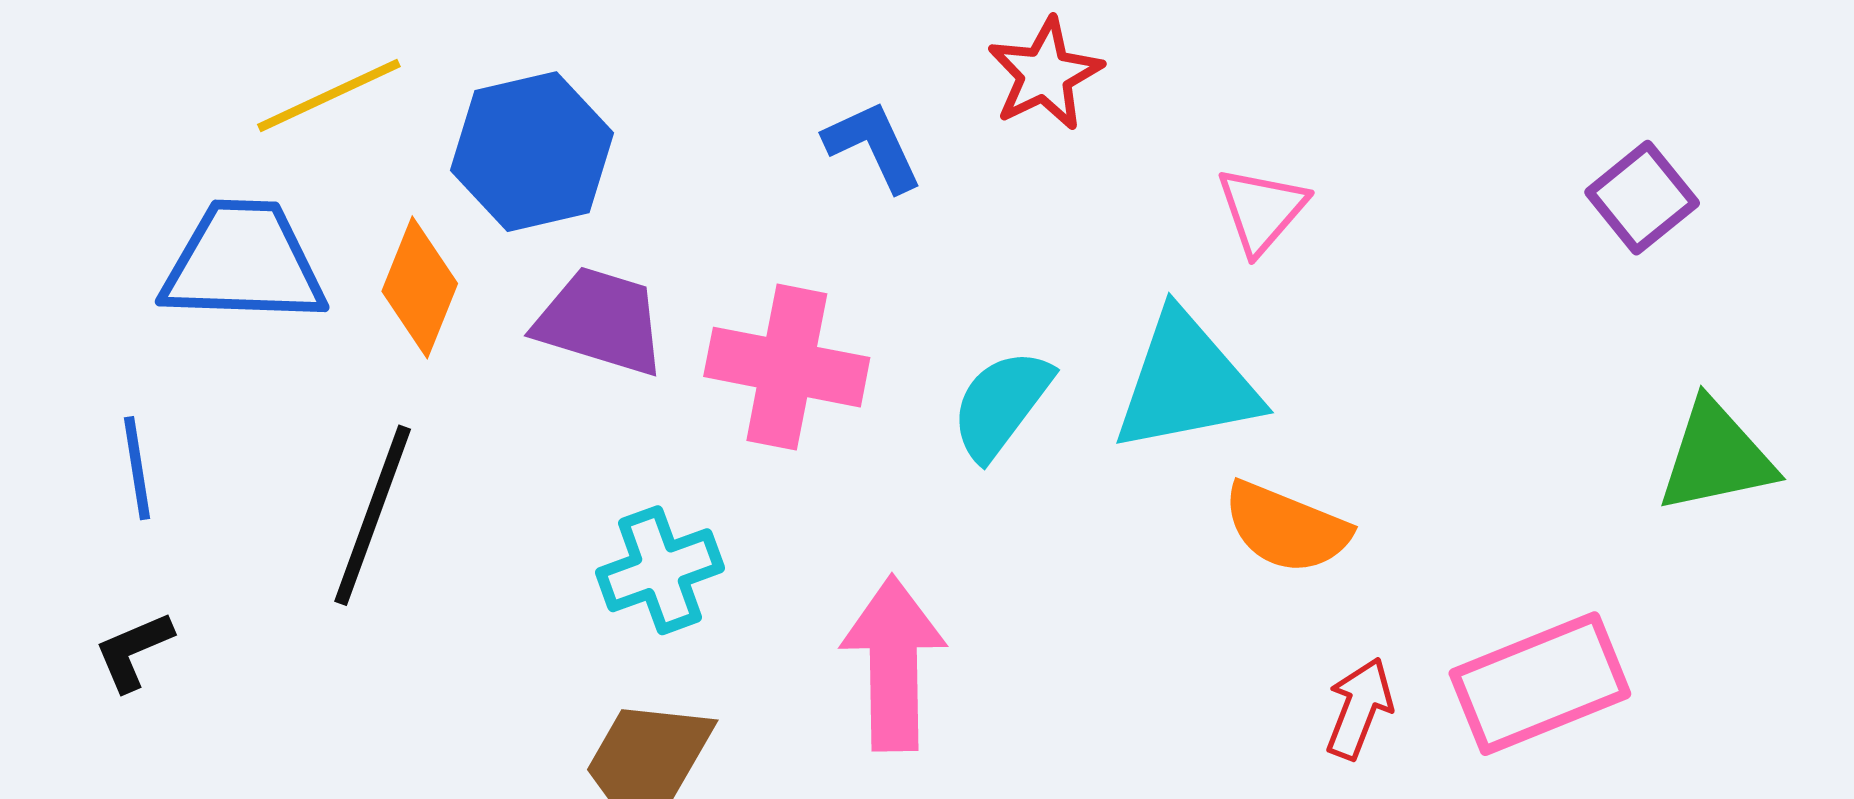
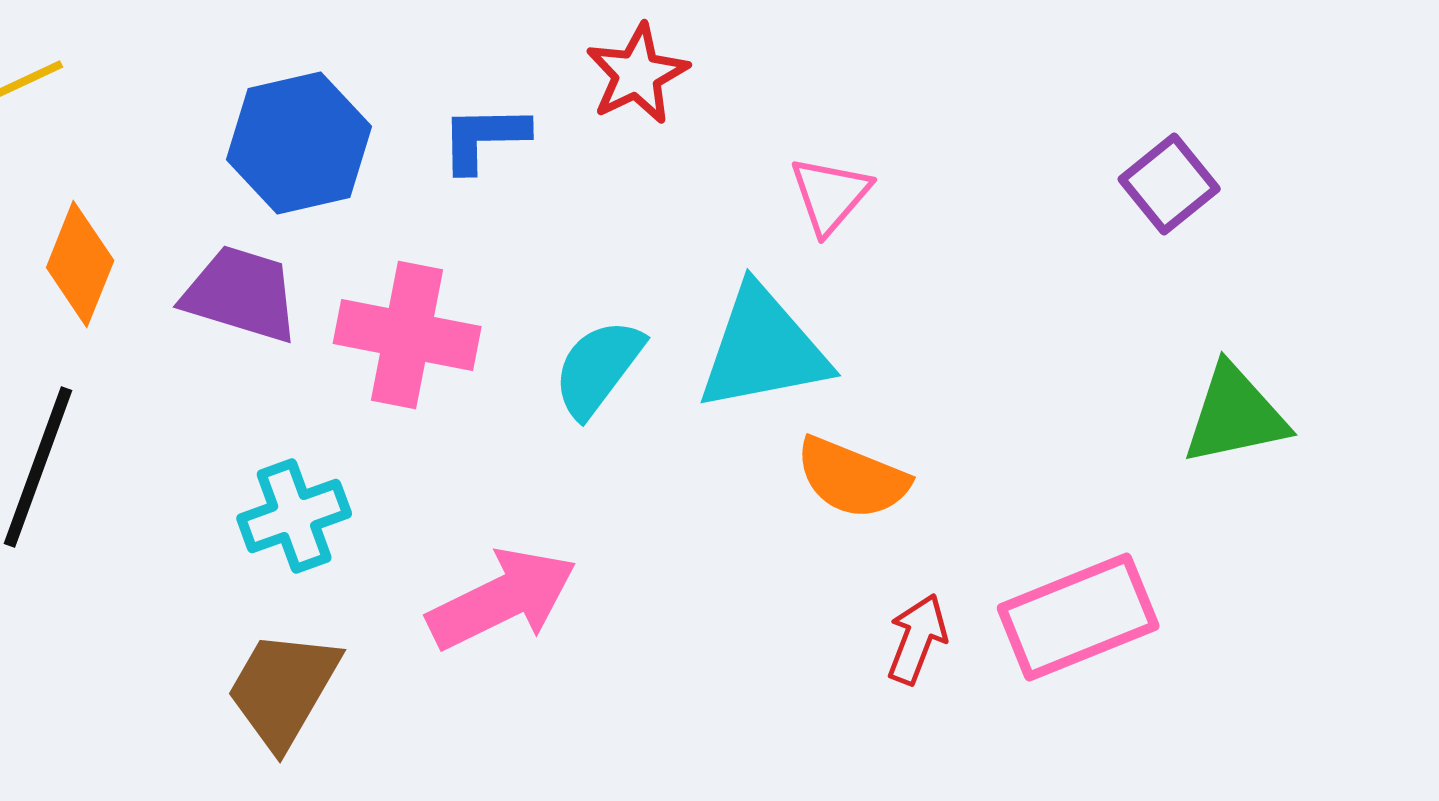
blue L-shape: (873, 146) -> (484, 138), turned -66
blue hexagon: (532, 152) -> (299, 143), moved
pink arrow: (893, 663) -> (502, 599), turned 65

